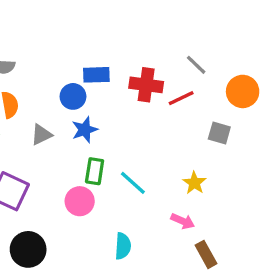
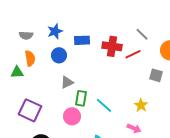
blue circle: (73, 96) -> (59, 55), moved
blue star: (85, 130) -> (55, 31), moved
gray triangle: (41, 135) -> (67, 82), moved

